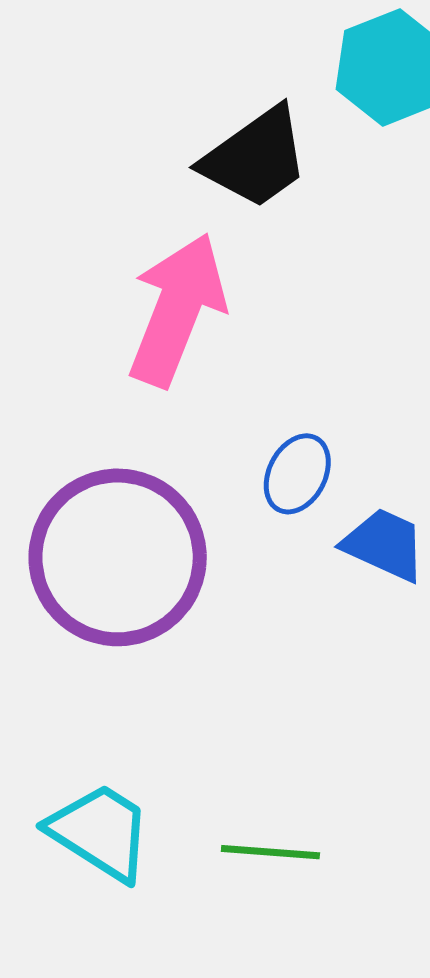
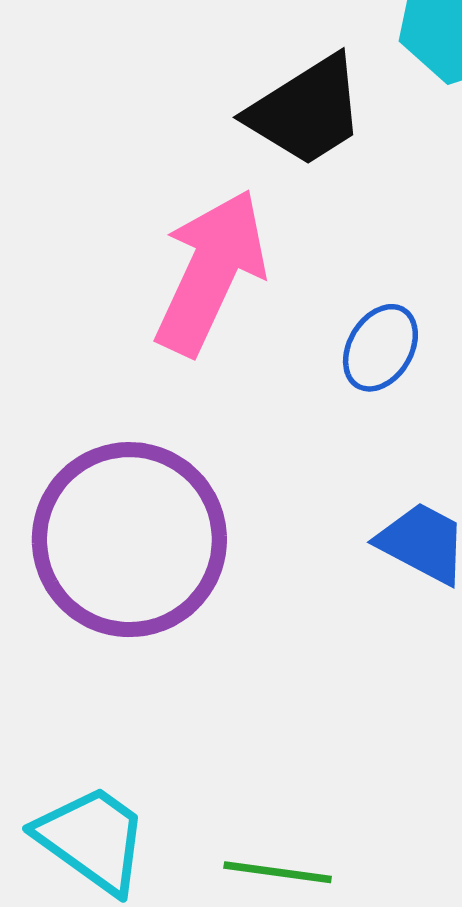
blue ellipse: (297, 474) -> (380, 348), moved

